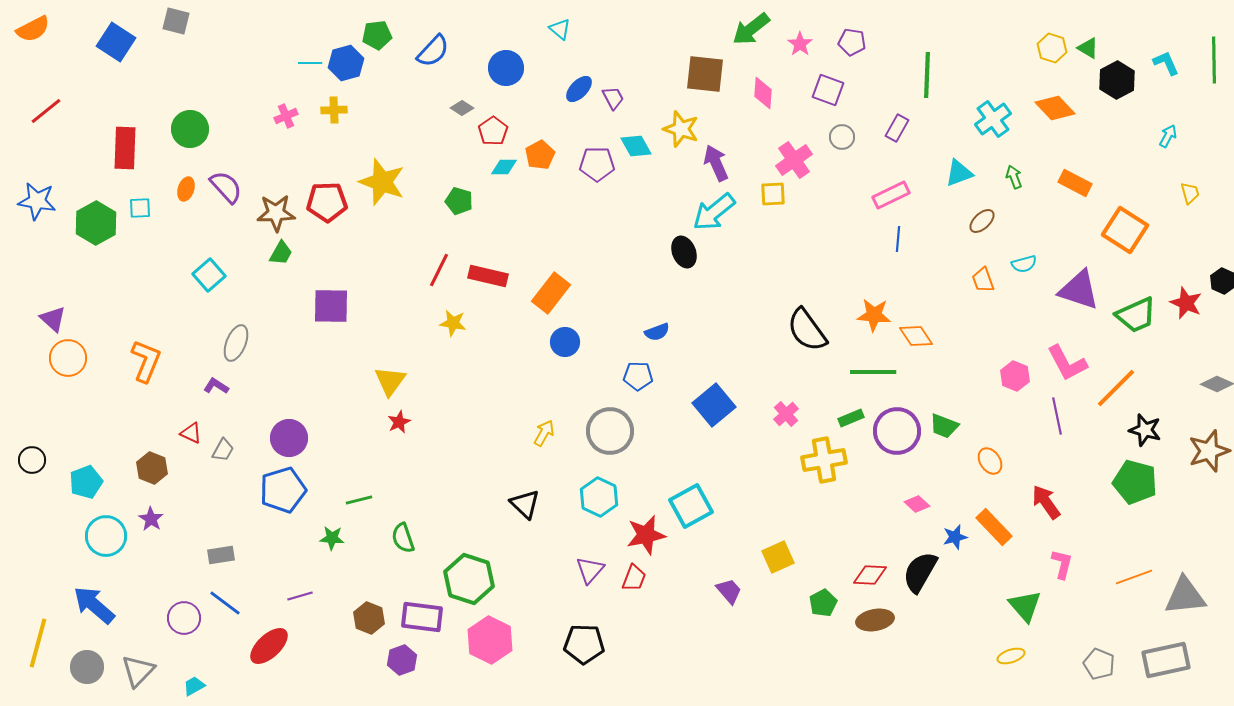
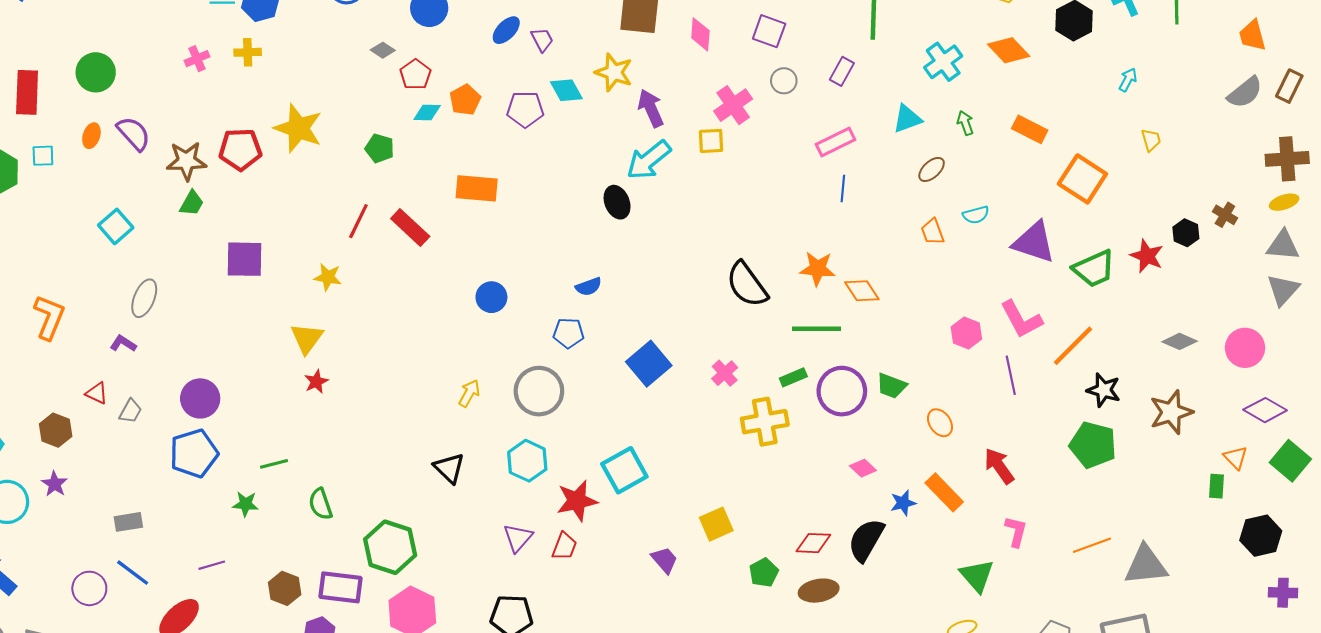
red rectangle: (488, 276) -> (410, 227), turned 30
orange rectangle: (551, 293) -> (477, 188), moved, turned 57
yellow star: (453, 323) -> (328, 277), moved

